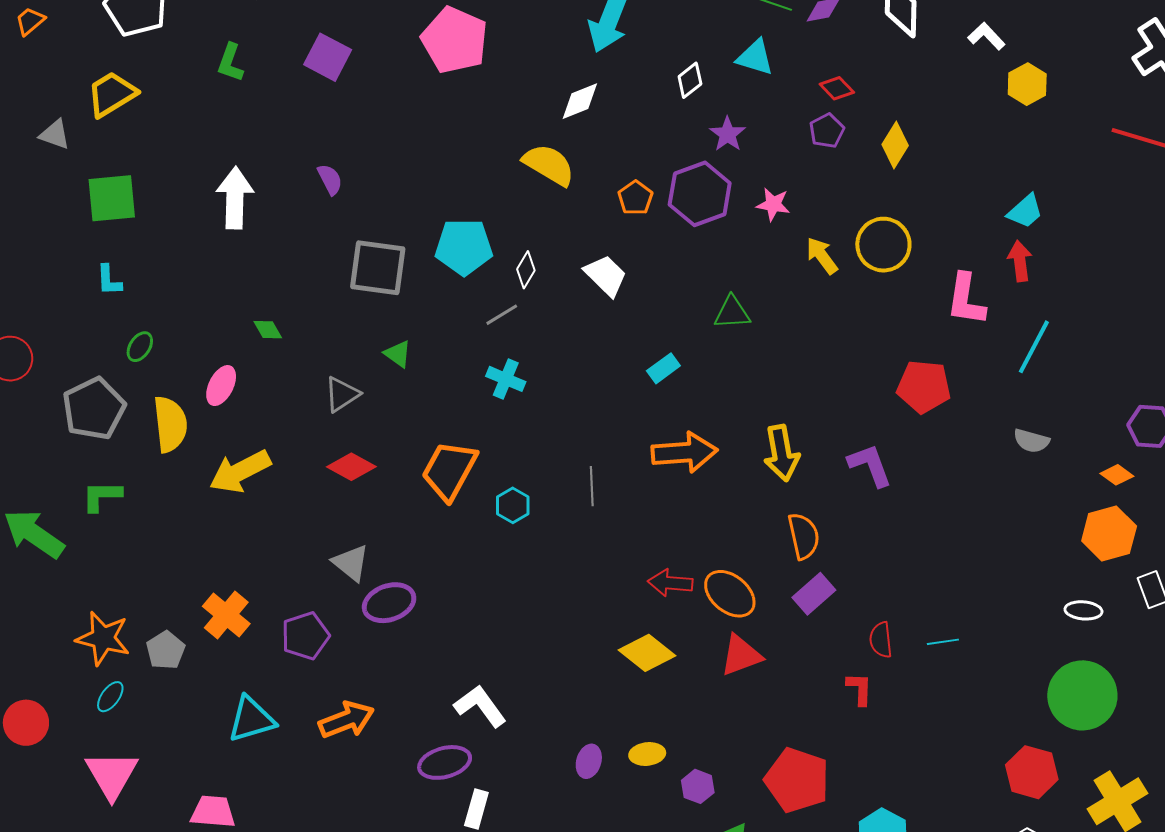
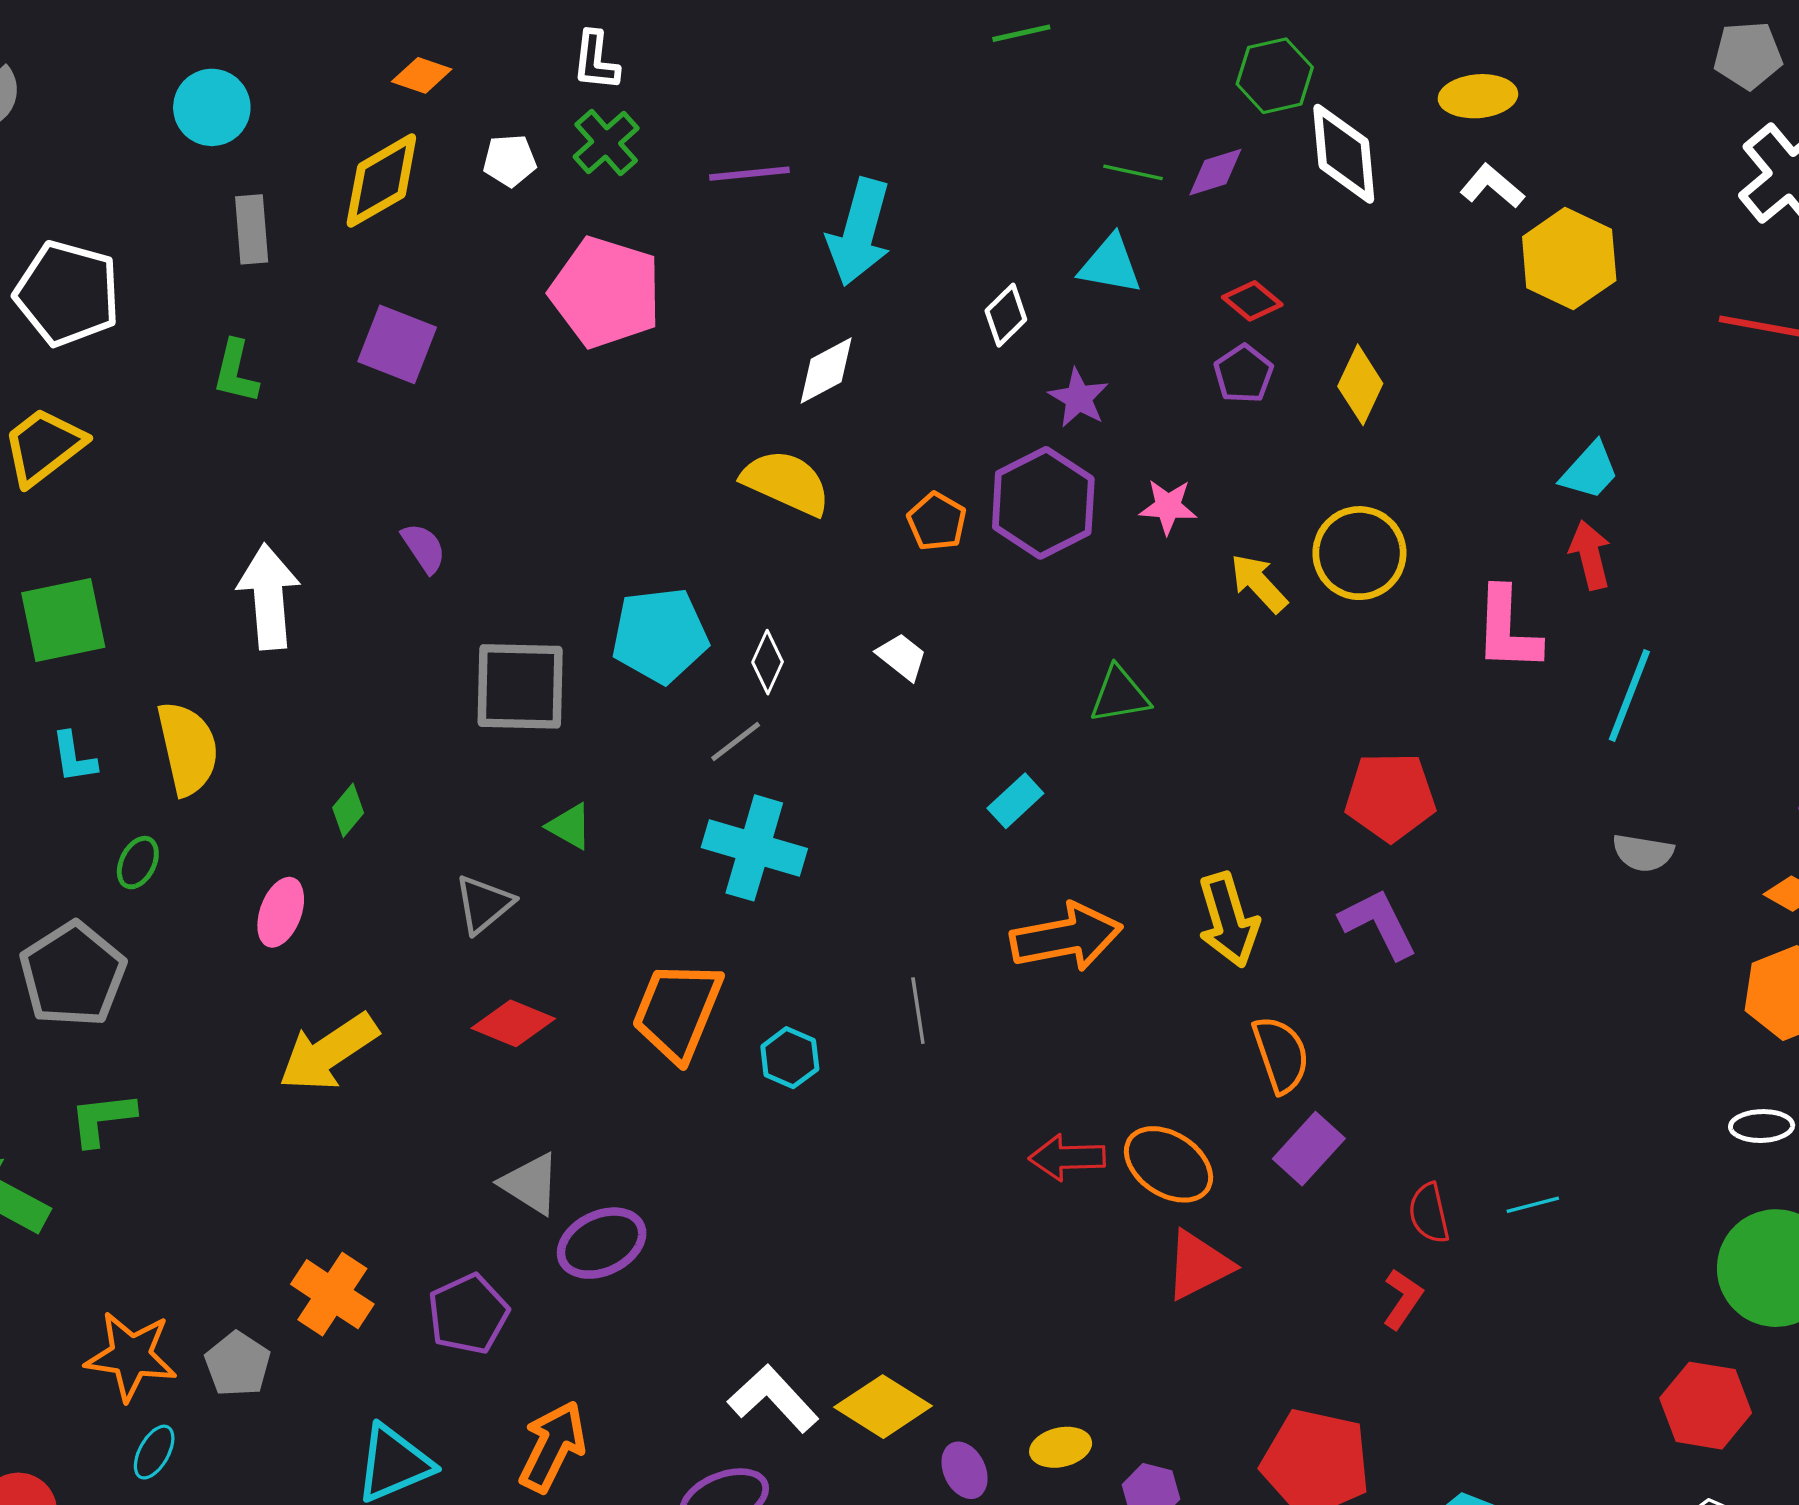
yellow hexagon: (1027, 84) -> (1569, 259), size x1.4
white trapezoid: (606, 276) -> (902, 657), size x0.7
green diamond: (268, 330) -> (348, 810), turned 76
cyan cross: (506, 379) -> (754, 848), size x1.5
red pentagon: (924, 387) -> (1390, 797), moved
yellow semicircle: (170, 424) -> (188, 748), moved
yellow diamond: (647, 653) -> (883, 1407), moved
red L-shape: (860, 689) -> (1403, 1299), turned 39
orange arrow: (346, 720) -> (552, 1446), turned -36
purple ellipse: (589, 761) -> (965, 1470), turned -36

